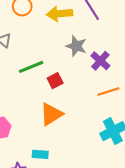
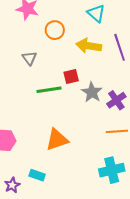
gray star: (76, 46) -> (92, 92), moved
red square: (55, 81) -> (71, 77), moved

